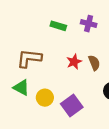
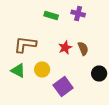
yellow circle: (45, 98) -> (42, 70), moved

